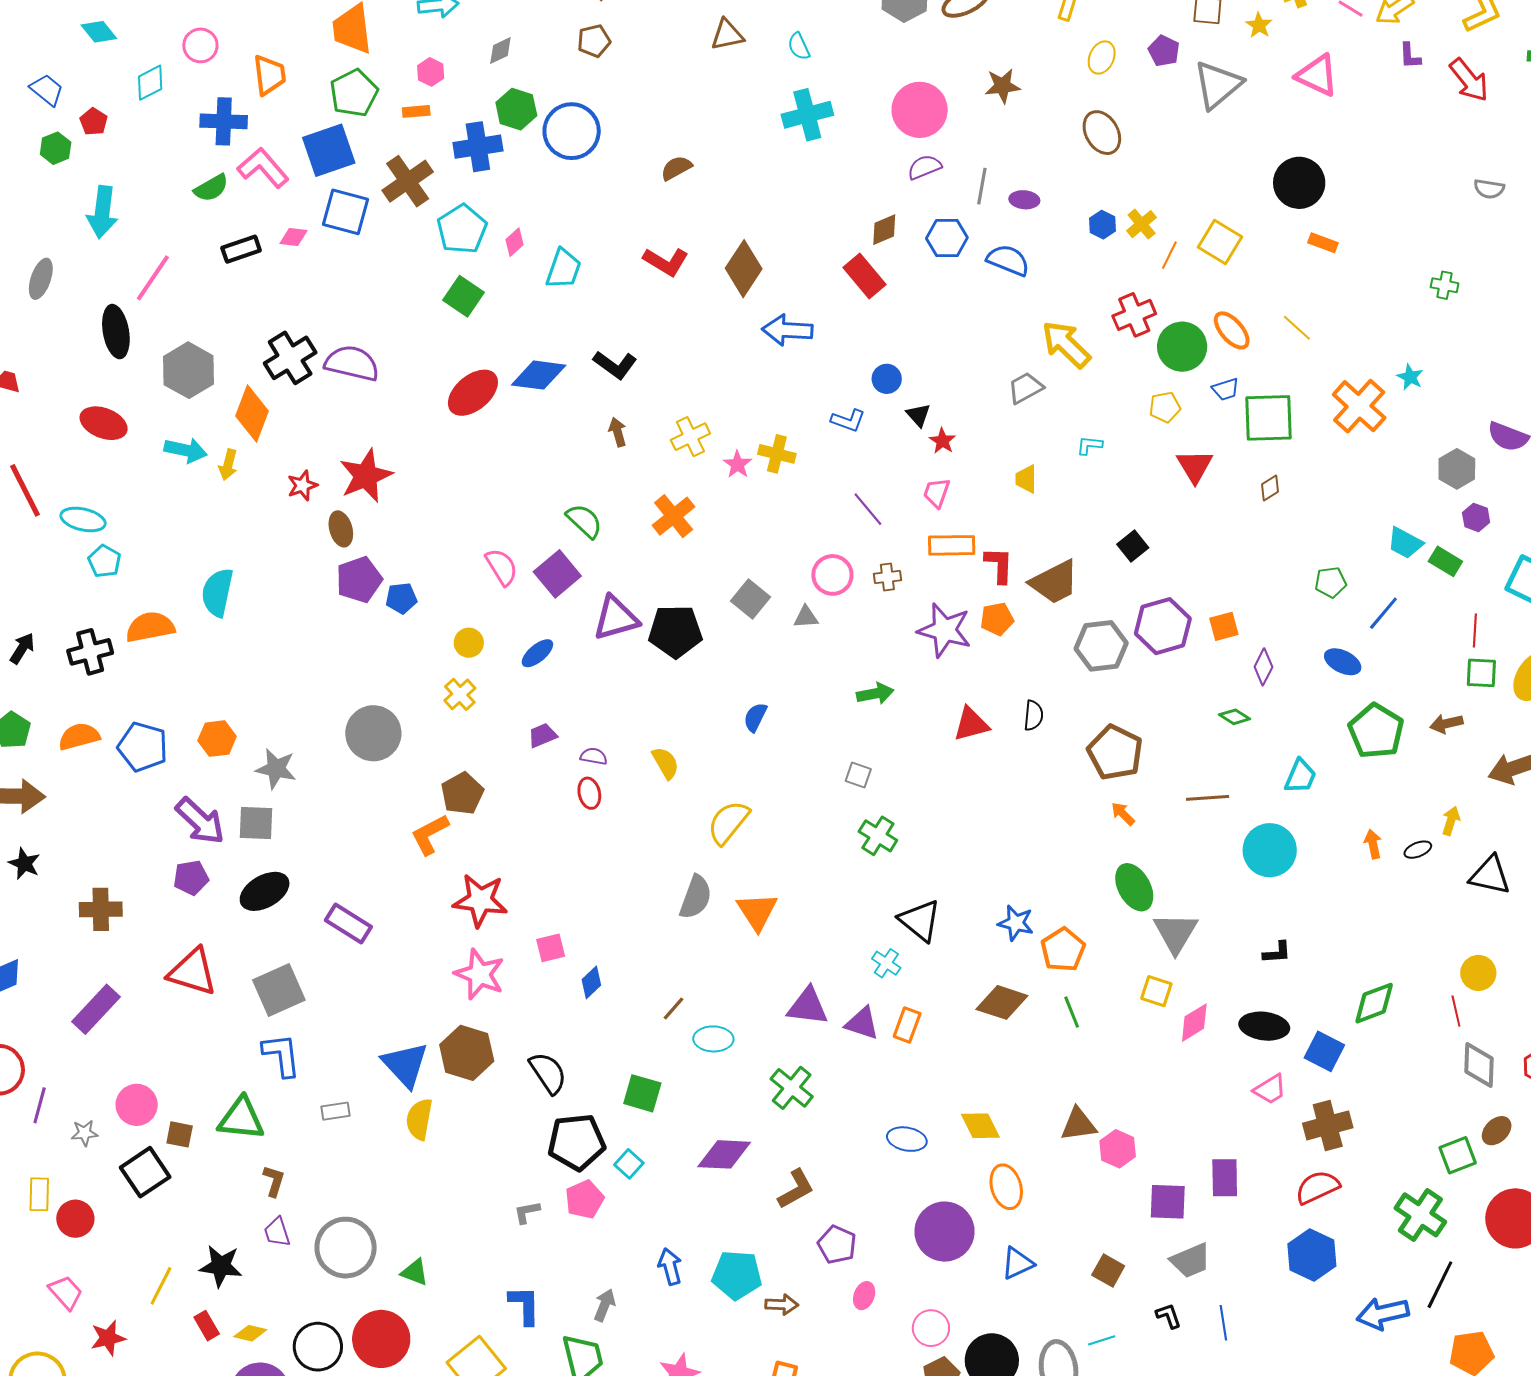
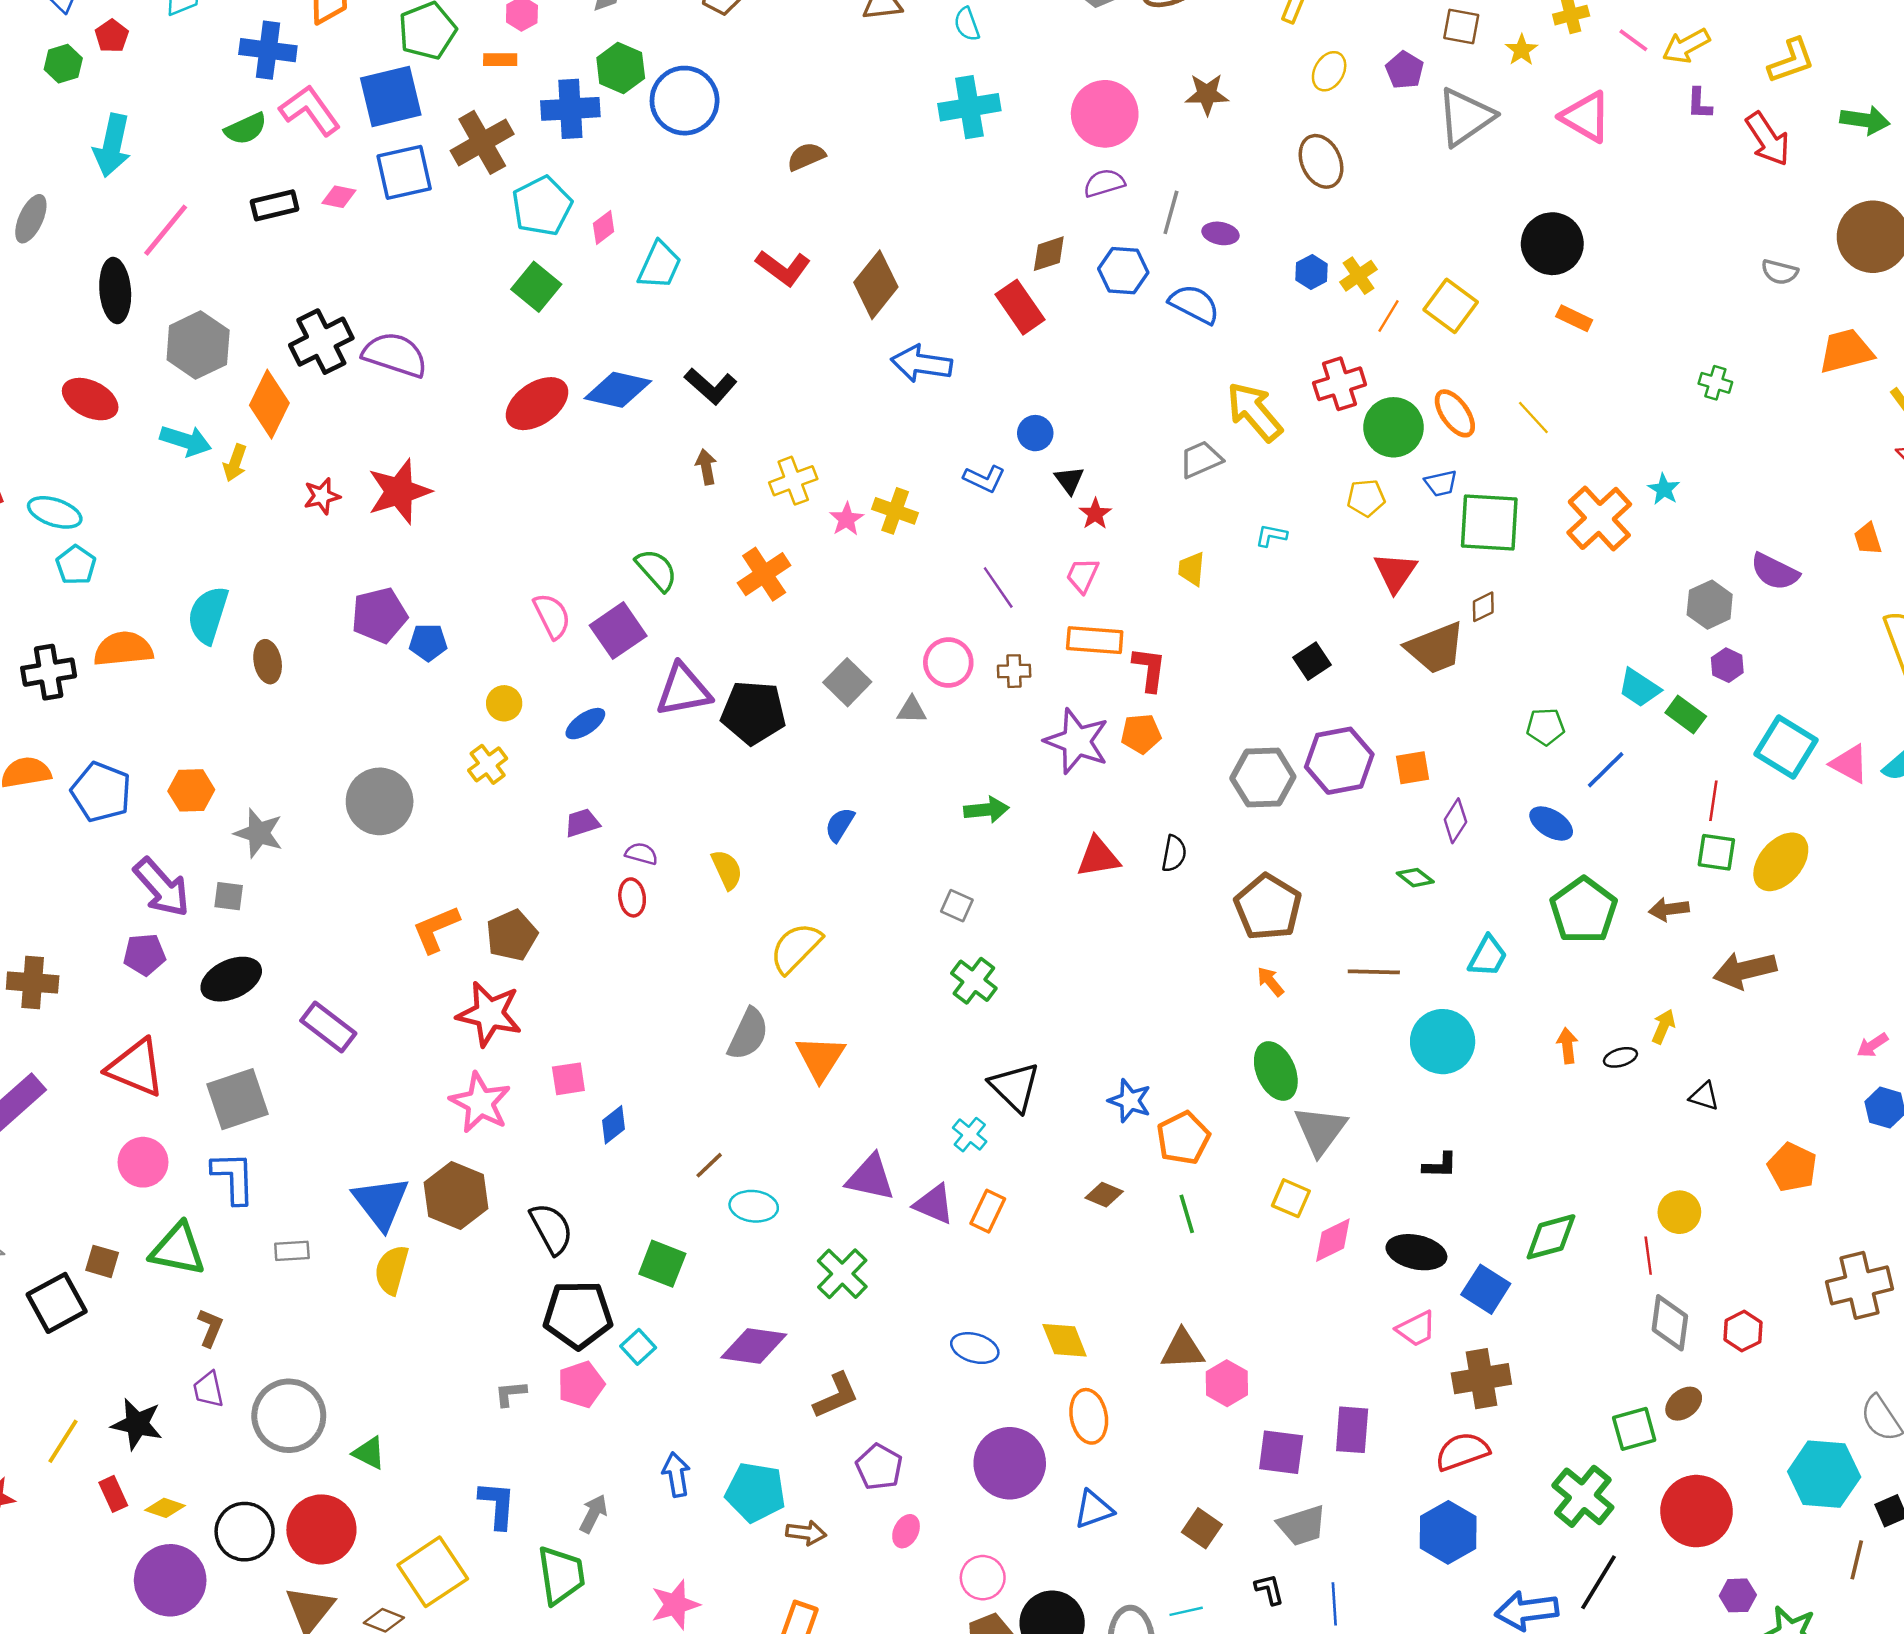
blue square: (345, 212) -> (404, 172), turned -33
brown ellipse: (341, 529) -> (268, 662), moved
brown trapezoid: (1054, 582) -> (1435, 648), moved
brown pentagon: (462, 794) -> (512, 935), moved
gray square: (256, 823) -> (229, 896), size x0.7
black triangle: (1490, 875) -> (1704, 1096), size x0.6
brown diamond: (1002, 1002) -> (1104, 1195), size x0.6
pink circle: (137, 1105) -> (143, 1162), moved

